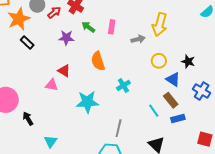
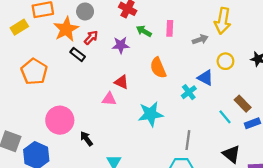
red arrow: (54, 12) -> (91, 38), moved
blue triangle: (173, 79) -> (205, 78), moved

